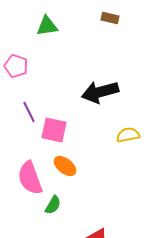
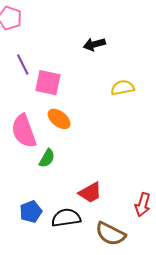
black arrow: (100, 92) -> (94, 44), size x0.6

